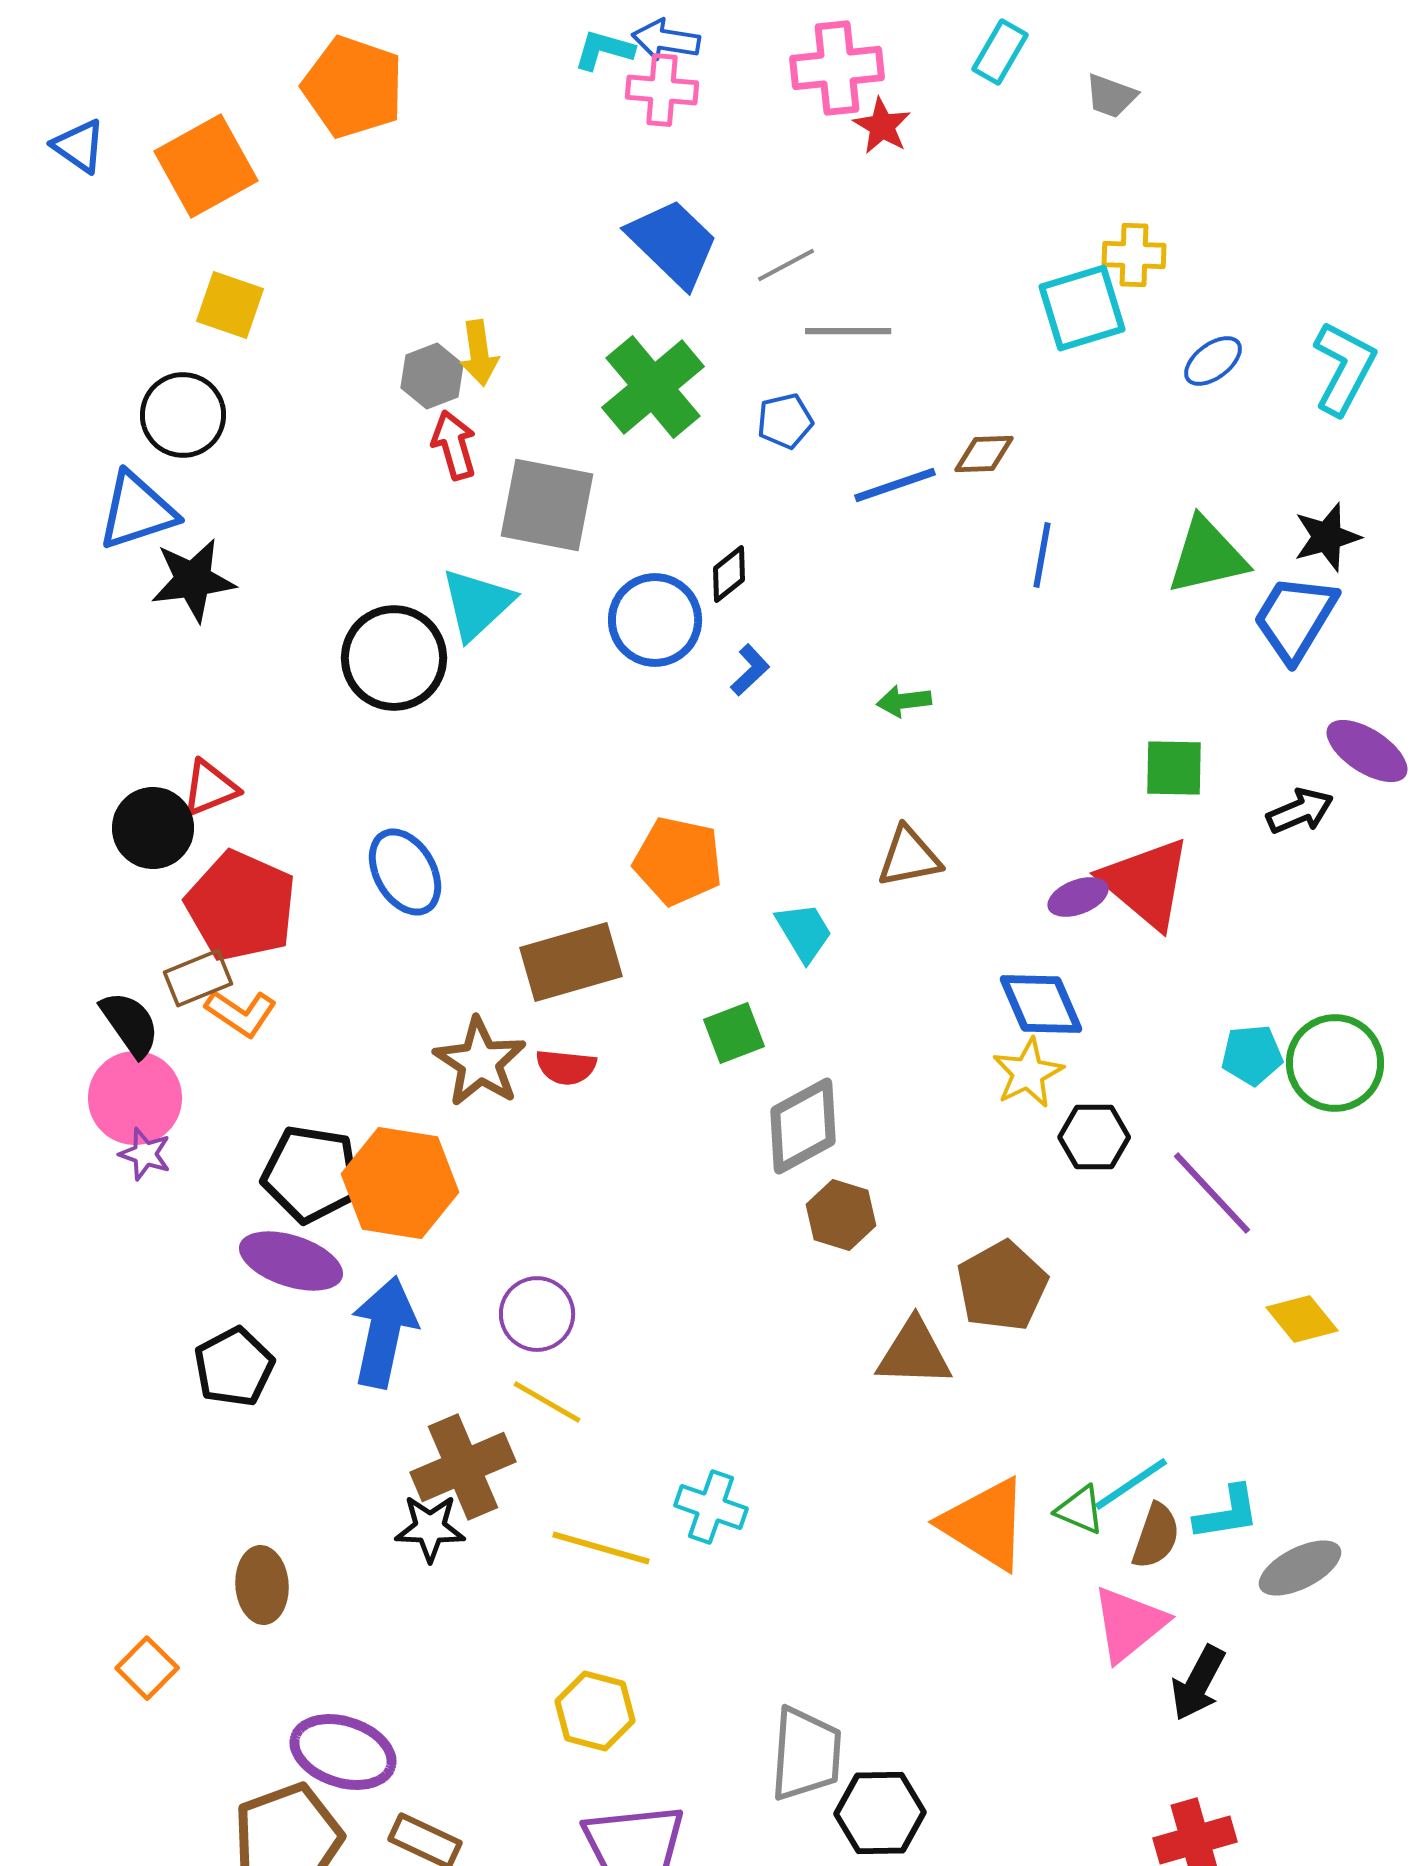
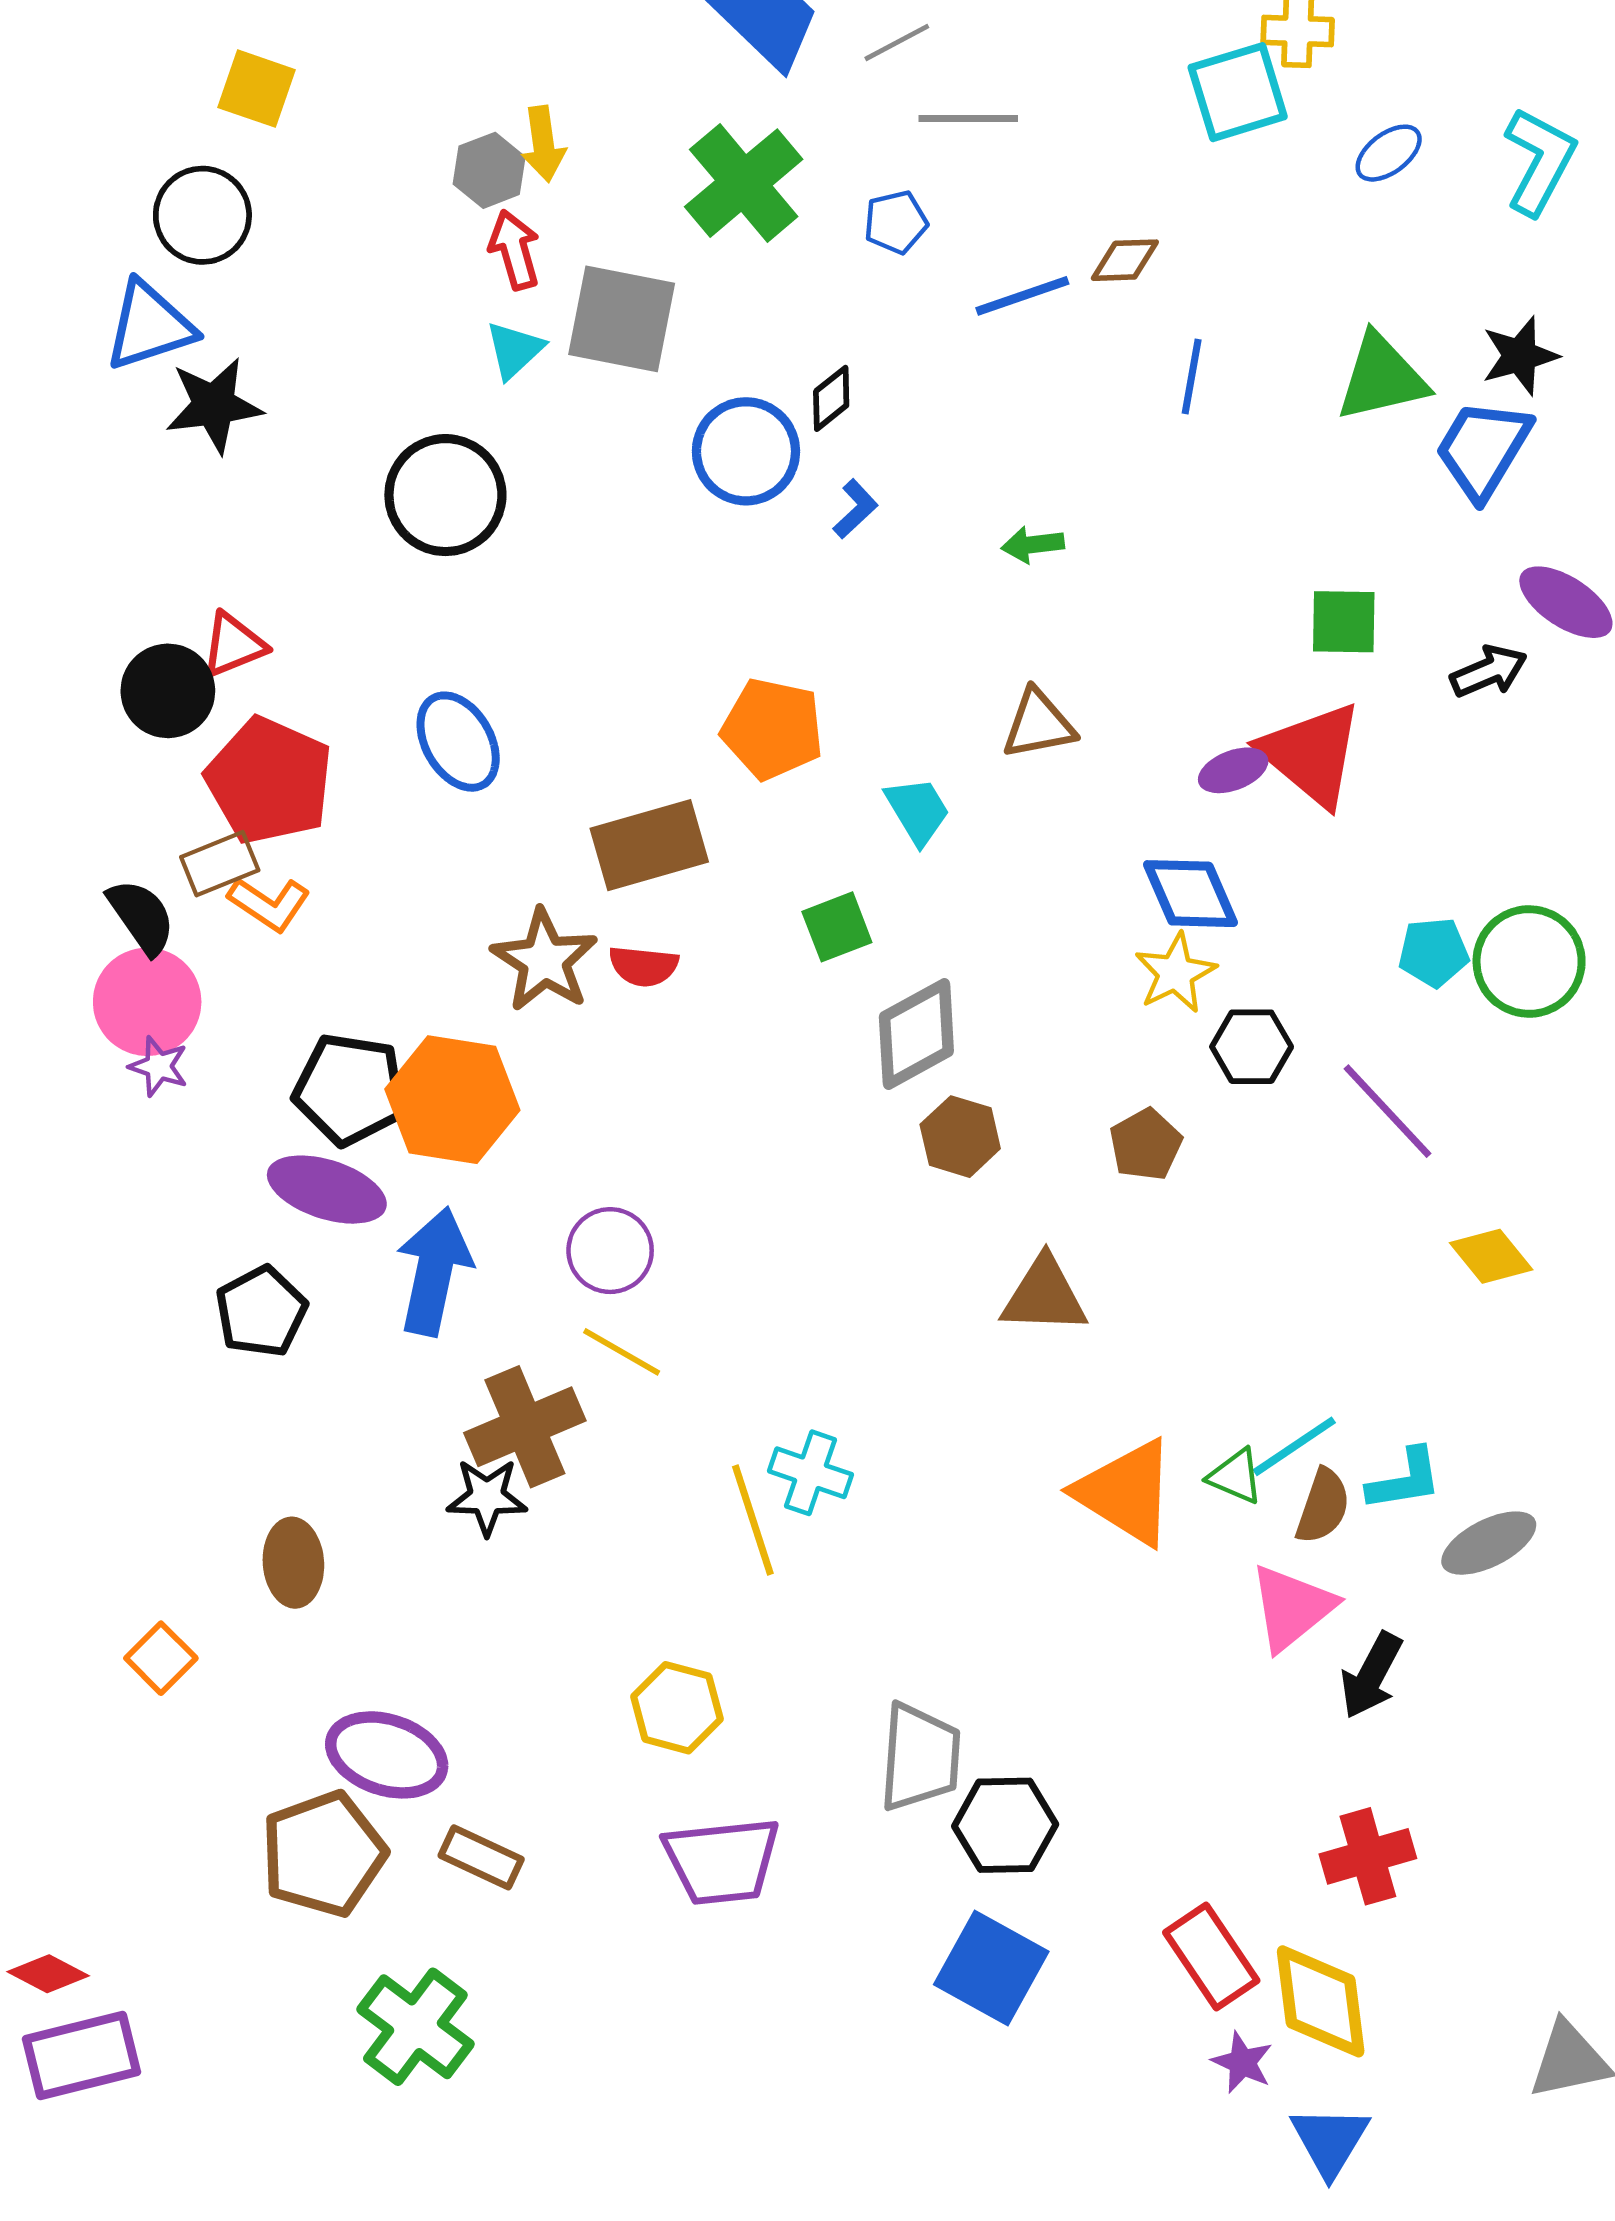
cyan triangle: (477, 604) -> (515, 350), moved, size x0.7
brown pentagon: (1002, 1286) -> (1146, 1145), moved, size x0.7
yellow line: (601, 1548) -> (753, 1520), moved, turned 56

